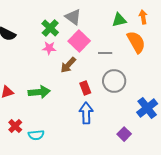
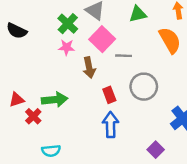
green triangle: (119, 20) -> (138, 14), moved
gray line: (105, 53) -> (124, 56), moved
brown arrow: (68, 65) -> (89, 68), turned -54
red cross: (15, 126) -> (33, 116), moved

